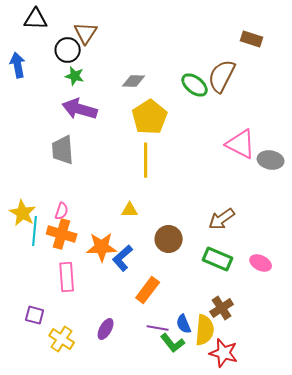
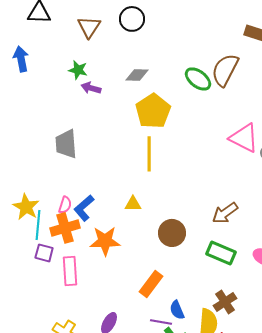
black circle: (68, 50) -> (132, 19), moved
purple arrow: (80, 109) -> (91, 88), moved, size x0.6
orange cross: (62, 234) -> (65, 228), turned -32
blue L-shape: (123, 258) -> (84, 208), moved
purple square: (35, 315) -> (44, 253), moved
blue semicircle: (184, 324) -> (177, 310), moved

